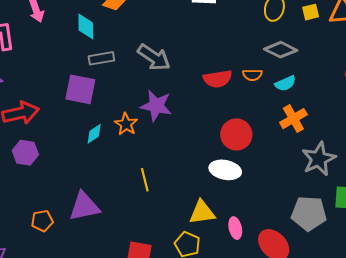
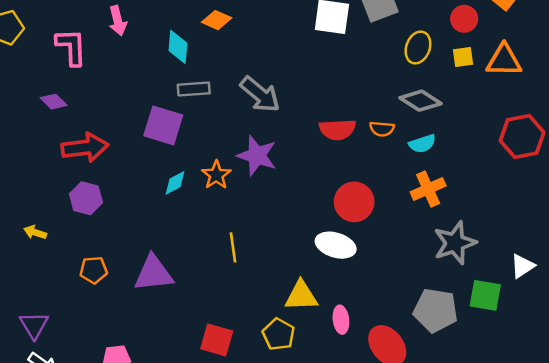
orange pentagon: (42, 221) -> (94, 270), moved

